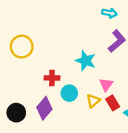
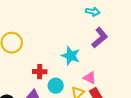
pink triangle: (106, 84) -> (90, 78), turned -40

